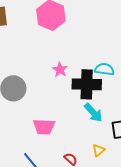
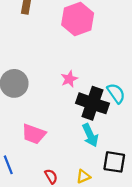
cyan semicircle: (104, 69) -> (116, 93), turned 30

